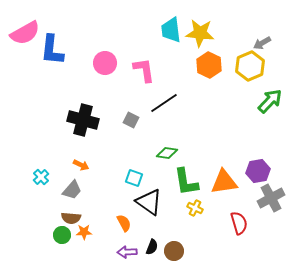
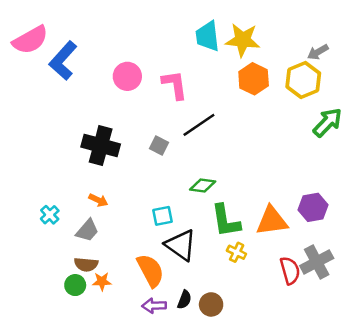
blue L-shape: (52, 50) -> (63, 61), turned 36
cyan square: (134, 178) -> (163, 216), turned -30
gray cross: (271, 198) -> (317, 262), moved
orange semicircle: (124, 223) -> (150, 270), size x1.6

